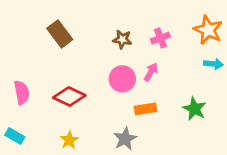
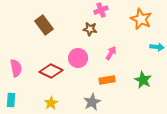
orange star: (208, 30) -> (141, 19), moved
pink cross: (160, 38) -> (101, 10), moved
pink circle: (122, 79) -> (78, 58), moved
cyan rectangle: (15, 136) -> (11, 100), turned 64

